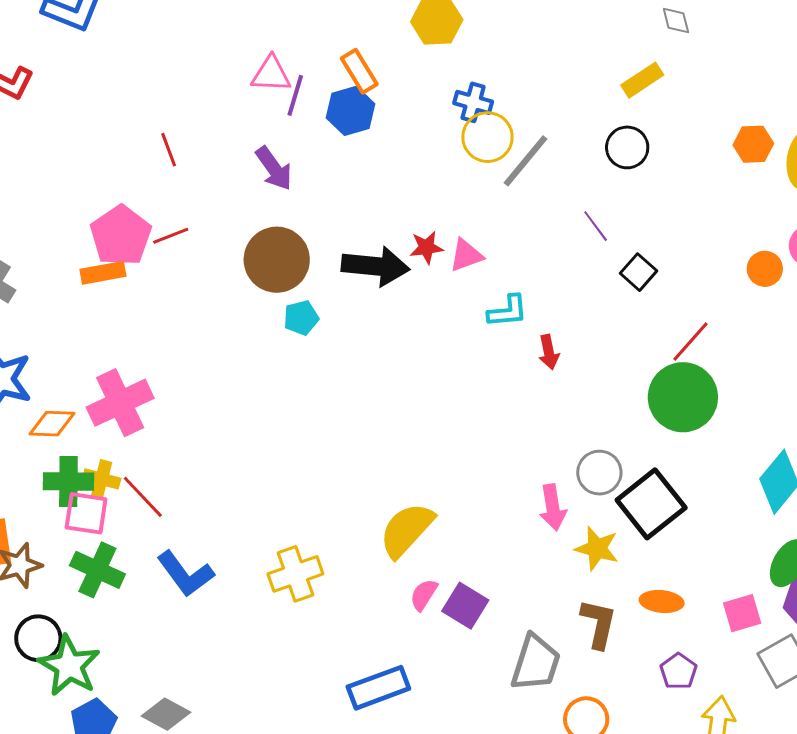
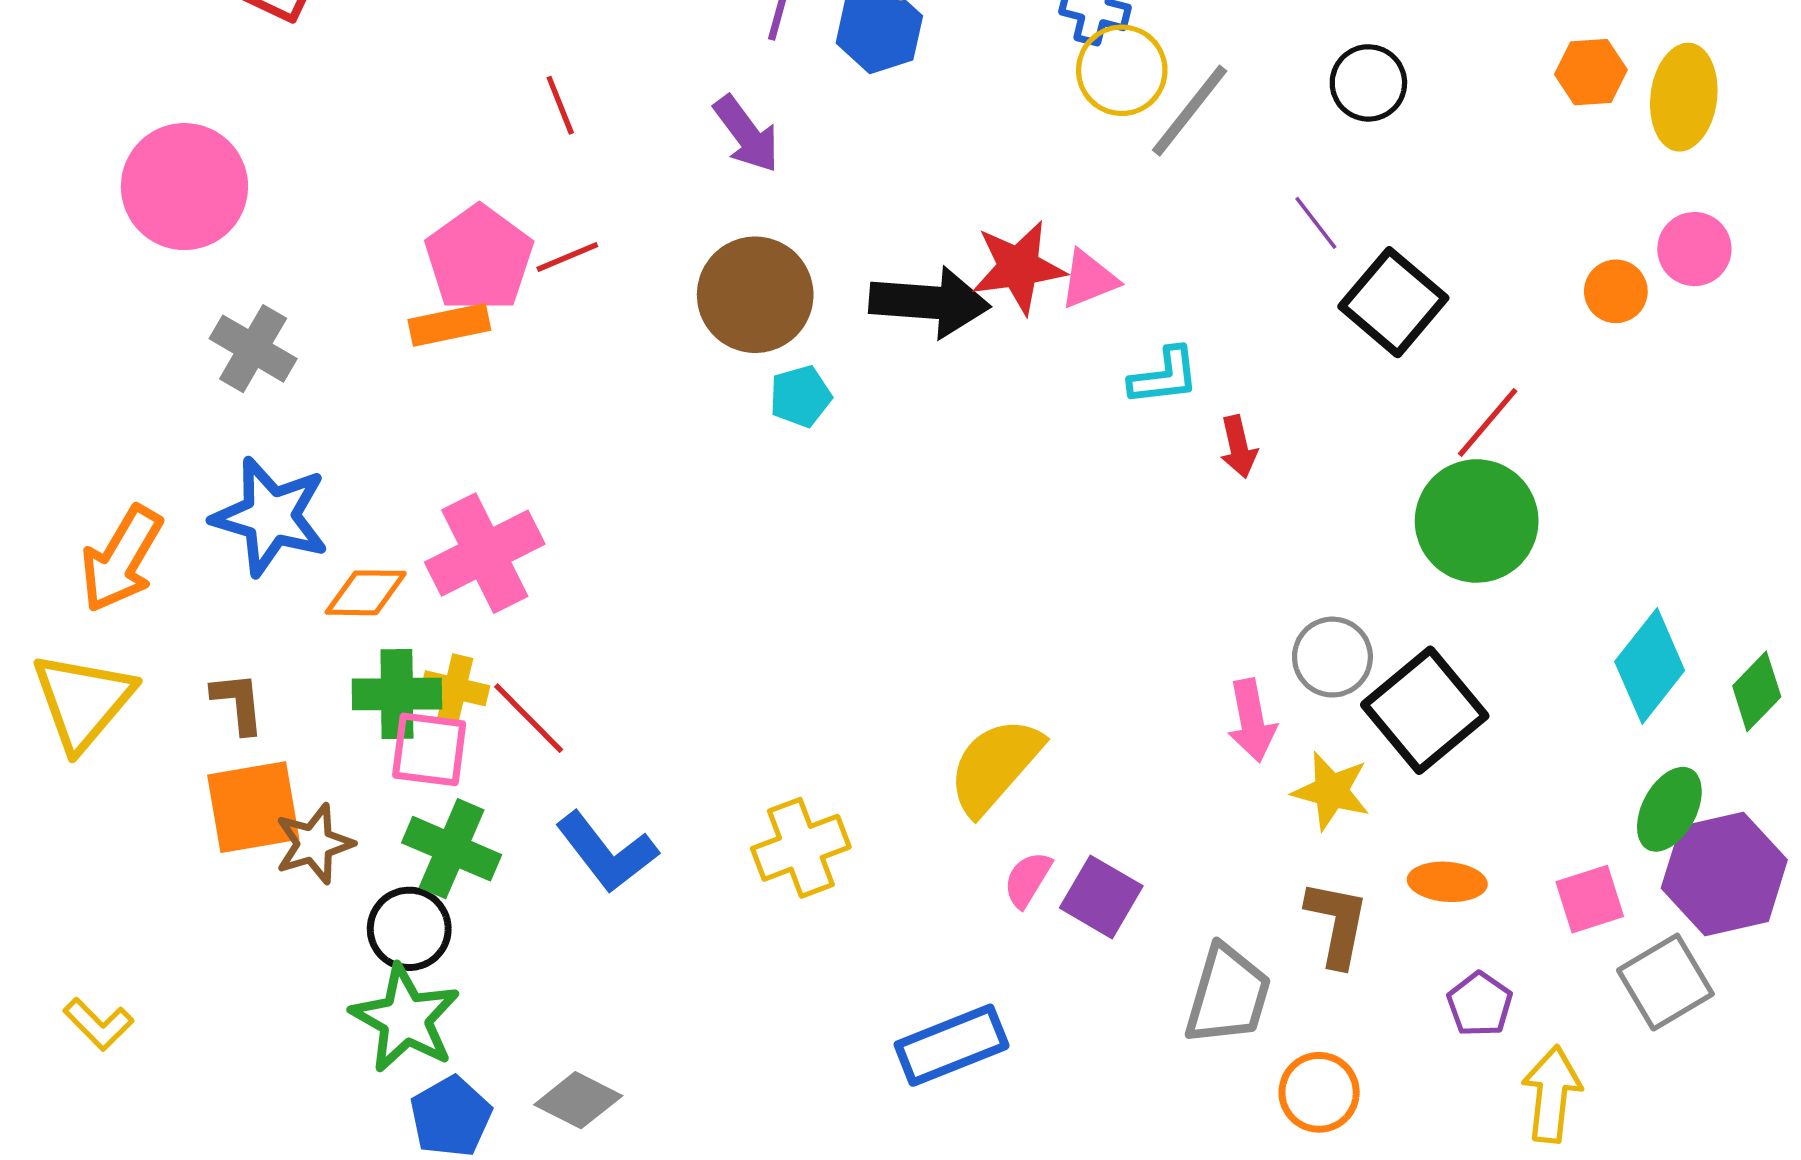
red star: (426, 247) -> (1019, 267), size x1.6
black square: (639, 272) -> (1393, 302), size x1.6
black circle: (38, 638) -> (409, 929), moved

